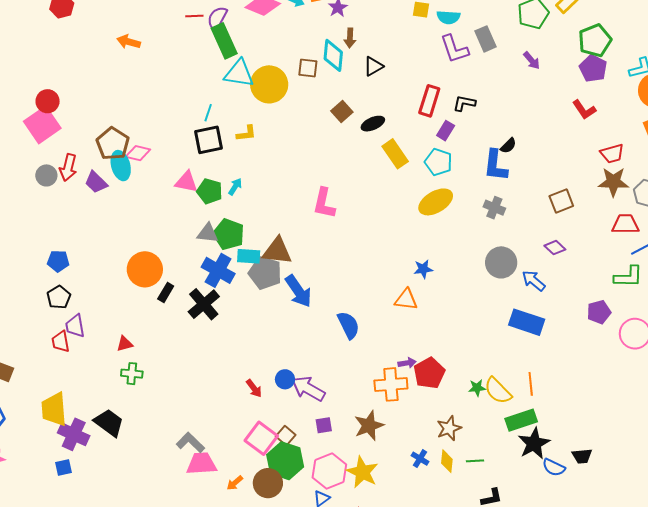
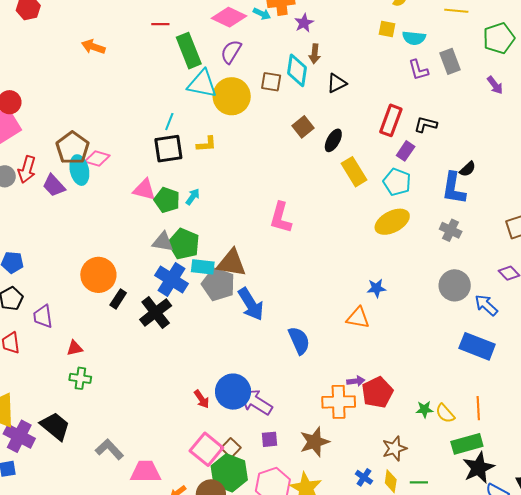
purple semicircle: (217, 18) -> (231, 52), moved
purple L-shape: (454, 49) -> (418, 70), size x0.7
black ellipse: (373, 124) -> (333, 140), turned -40
purple trapezoid: (75, 326) -> (43, 316), moved
blue circle: (285, 379) -> (233, 392), size x1.8
yellow semicircle: (498, 391) -> (445, 413), size x0.7
gray L-shape: (190, 443) -> (109, 449), moved

